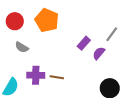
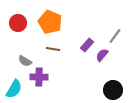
gray semicircle: (22, 47) -> (25, 61), moved
brown line: (57, 77) -> (53, 49), moved

